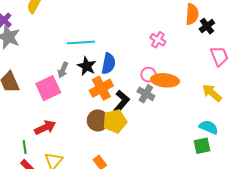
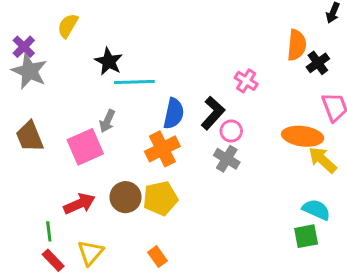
black star: (87, 66) -> (109, 61), moved
orange ellipse: (165, 80) -> (303, 136), moved
black L-shape: (121, 102) -> (213, 113), moved
brown circle: (98, 120) -> (126, 197), moved
yellow pentagon: (115, 121) -> (160, 198), moved

